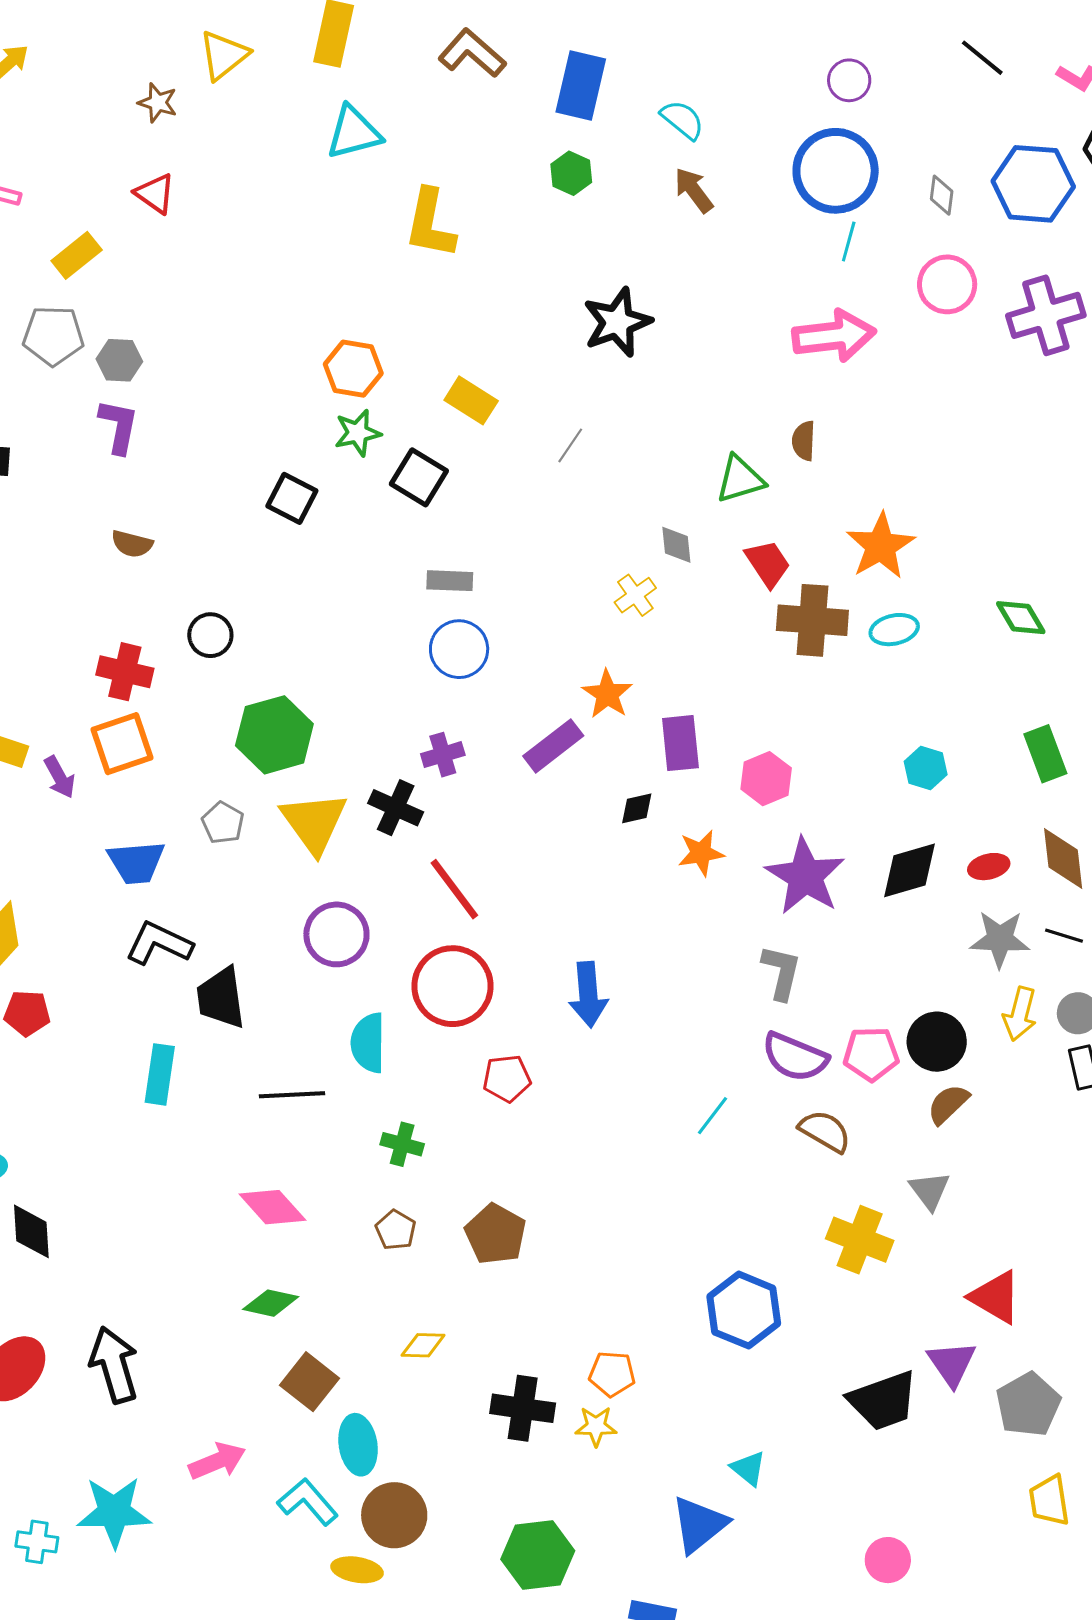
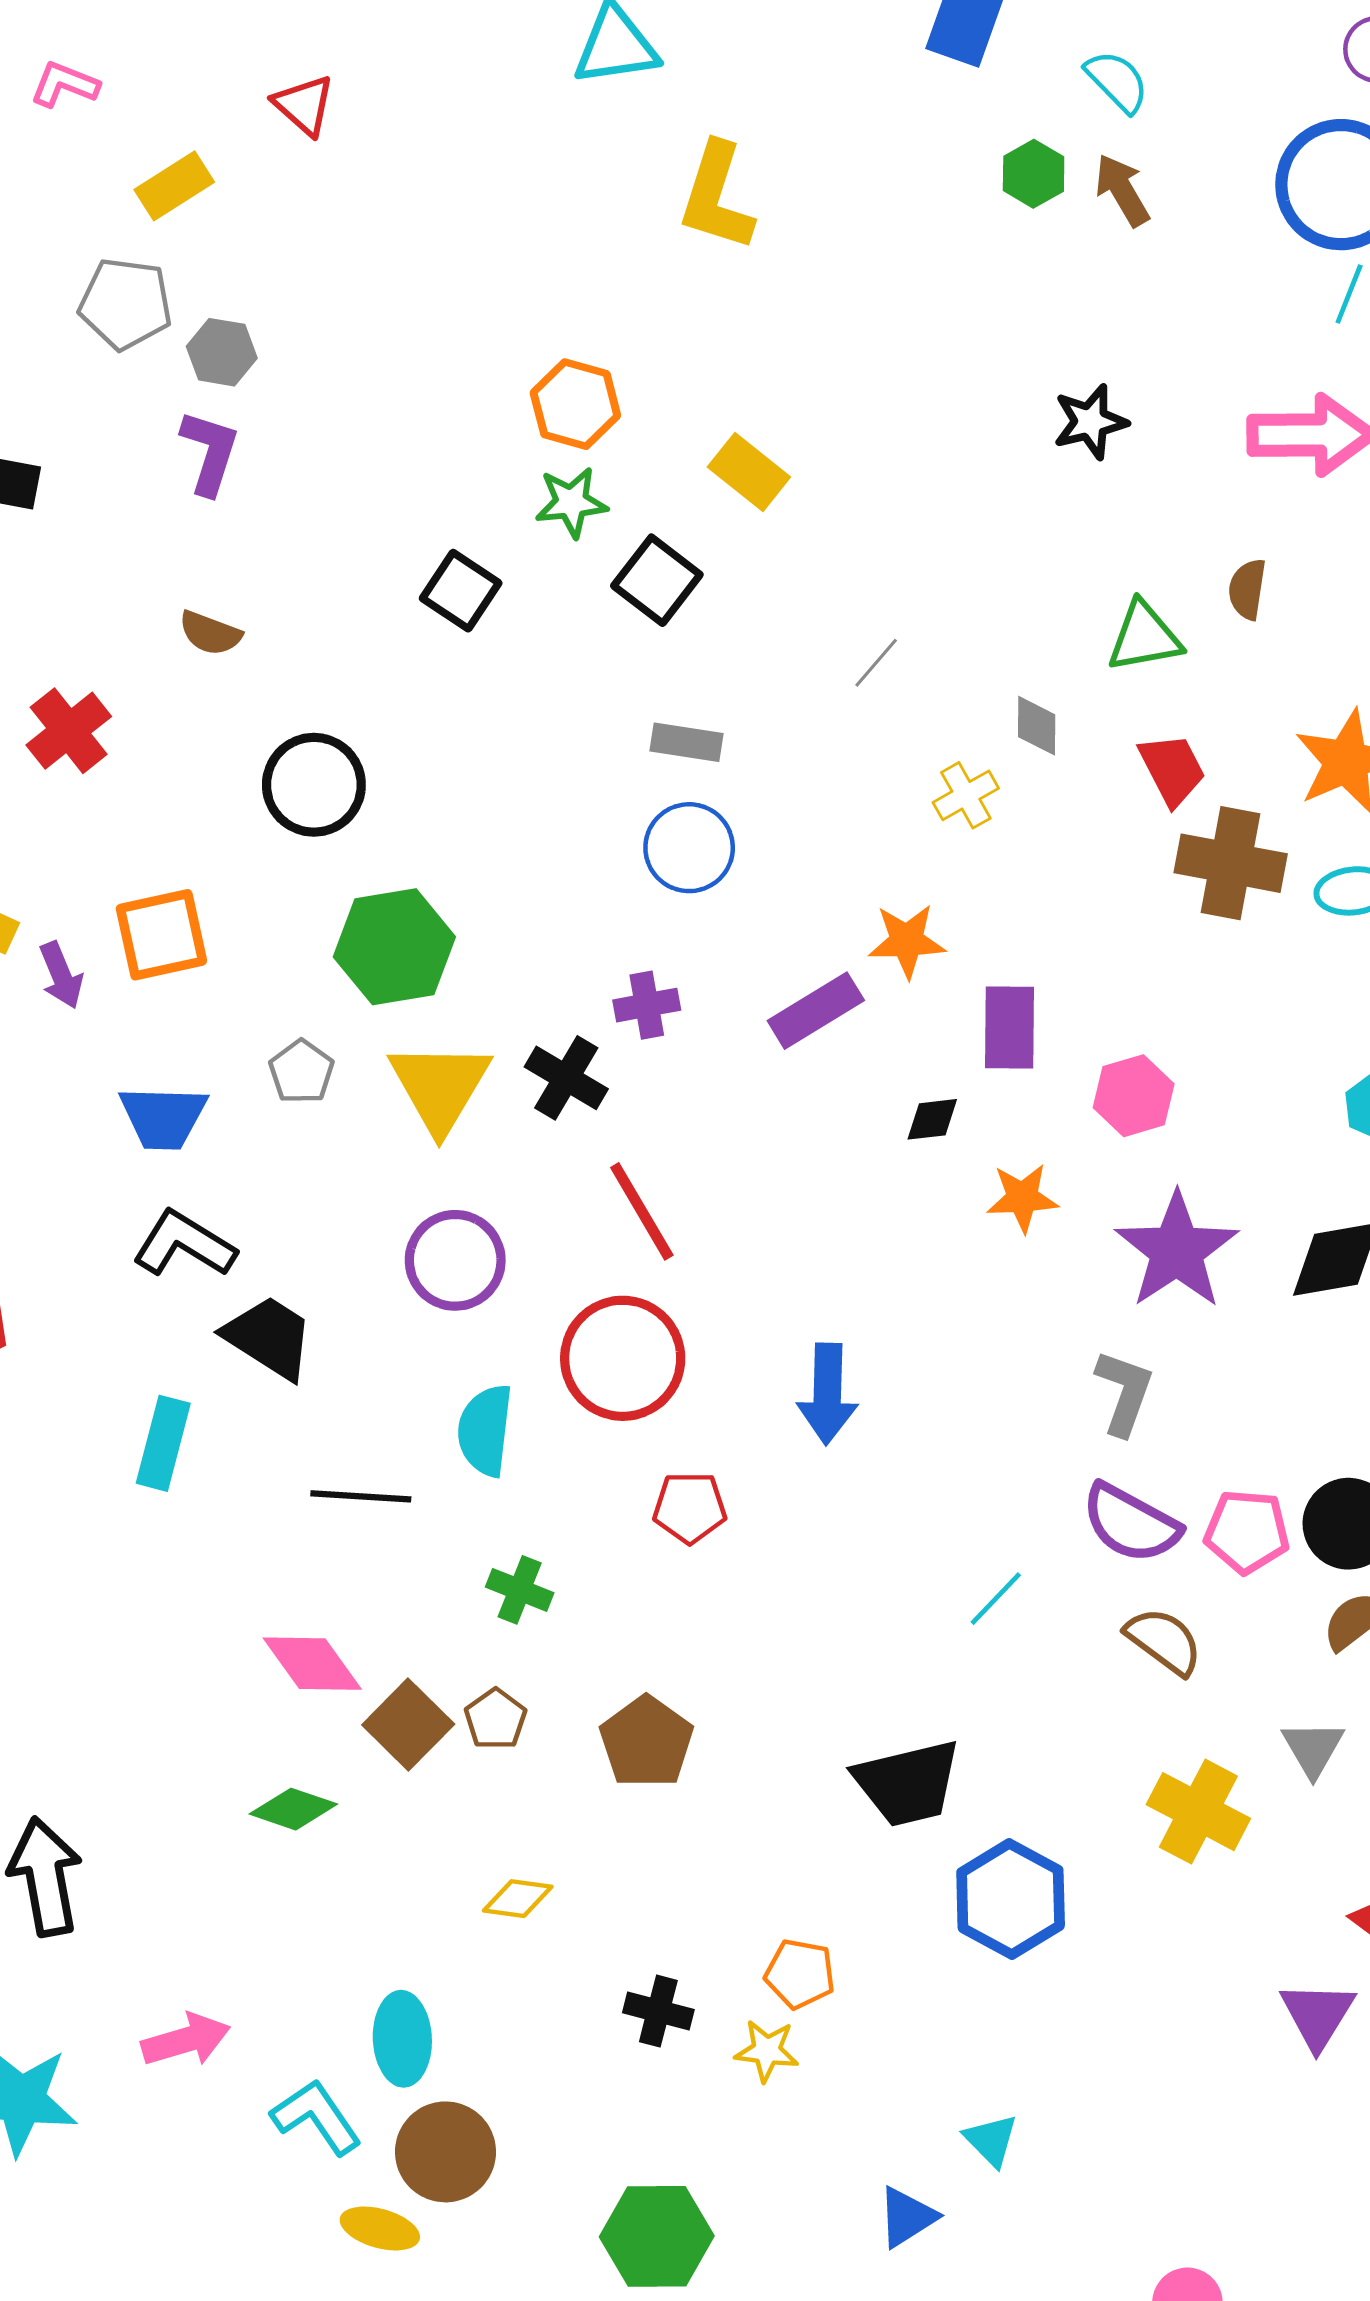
green hexagon: (571, 173) -> (1034, 174), moved
black star: (617, 322) -> (1090, 422), moved, size x0.7
gray line: (570, 445) -> (876, 663), moved
black circle: (210, 635) -> (314, 785), size x1.5
red cross: (125, 672) -> (69, 731), moved, turned 32
orange star: (607, 694) -> (907, 941), turned 30
black trapezoid: (221, 998) -> (269, 1337), turned 124
brown square: (310, 1382) -> (408, 1724), moved
black trapezoid: (883, 1401) -> (908, 1783), moved
black cross: (523, 1408) -> (658, 2011), size x0.7
blue triangle: (699, 1524) -> (907, 2217), size x0.7

